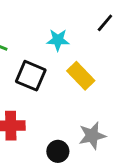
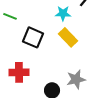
cyan star: (58, 40) -> (63, 13), moved

